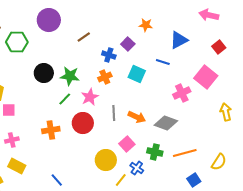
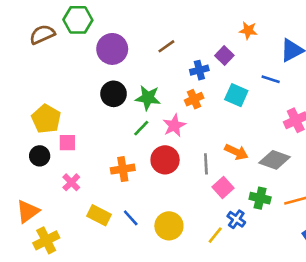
purple circle: (49, 20) -> (112, 49), moved
green hexagon: (17, 42) -> (78, 20), moved
blue cross: (109, 55) -> (199, 70), turned -32
gray line: (114, 113) -> (206, 164), moved
pink cross: (12, 140) -> (71, 182), turned -32
yellow circle: (106, 160) -> (169, 226), moved
yellow rectangle: (17, 166) -> (99, 215), moved
blue line: (57, 180) -> (131, 218), moved

